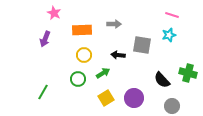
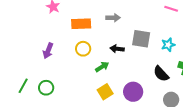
cyan star: (169, 35) -> (168, 45), moved
purple arrow: (45, 39) -> (48, 51), moved
green circle: (78, 79) -> (46, 88), moved
green line: (43, 92) -> (23, 86), moved

